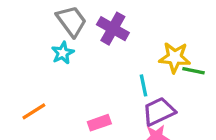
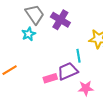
purple trapezoid: (159, 111) -> (68, 71), moved

